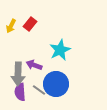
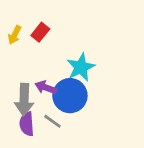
blue circle: (56, 84) -> (70, 96), moved

